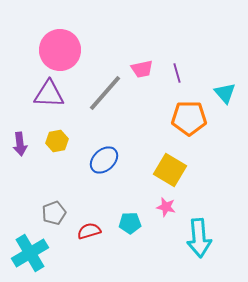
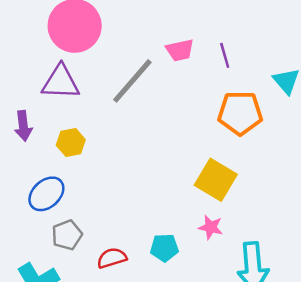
purple arrow: (20, 144) -> (23, 126), moved
blue ellipse: (104, 160) -> (46, 194), moved

